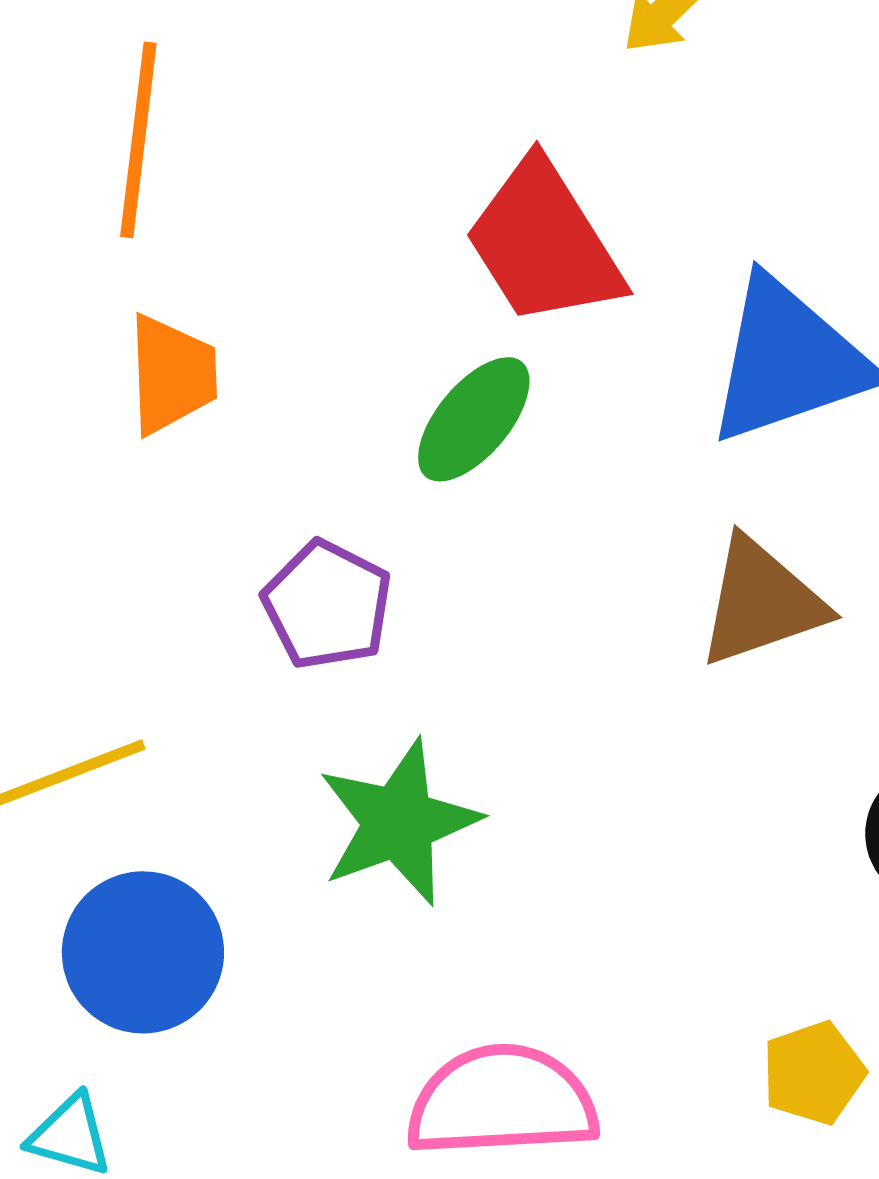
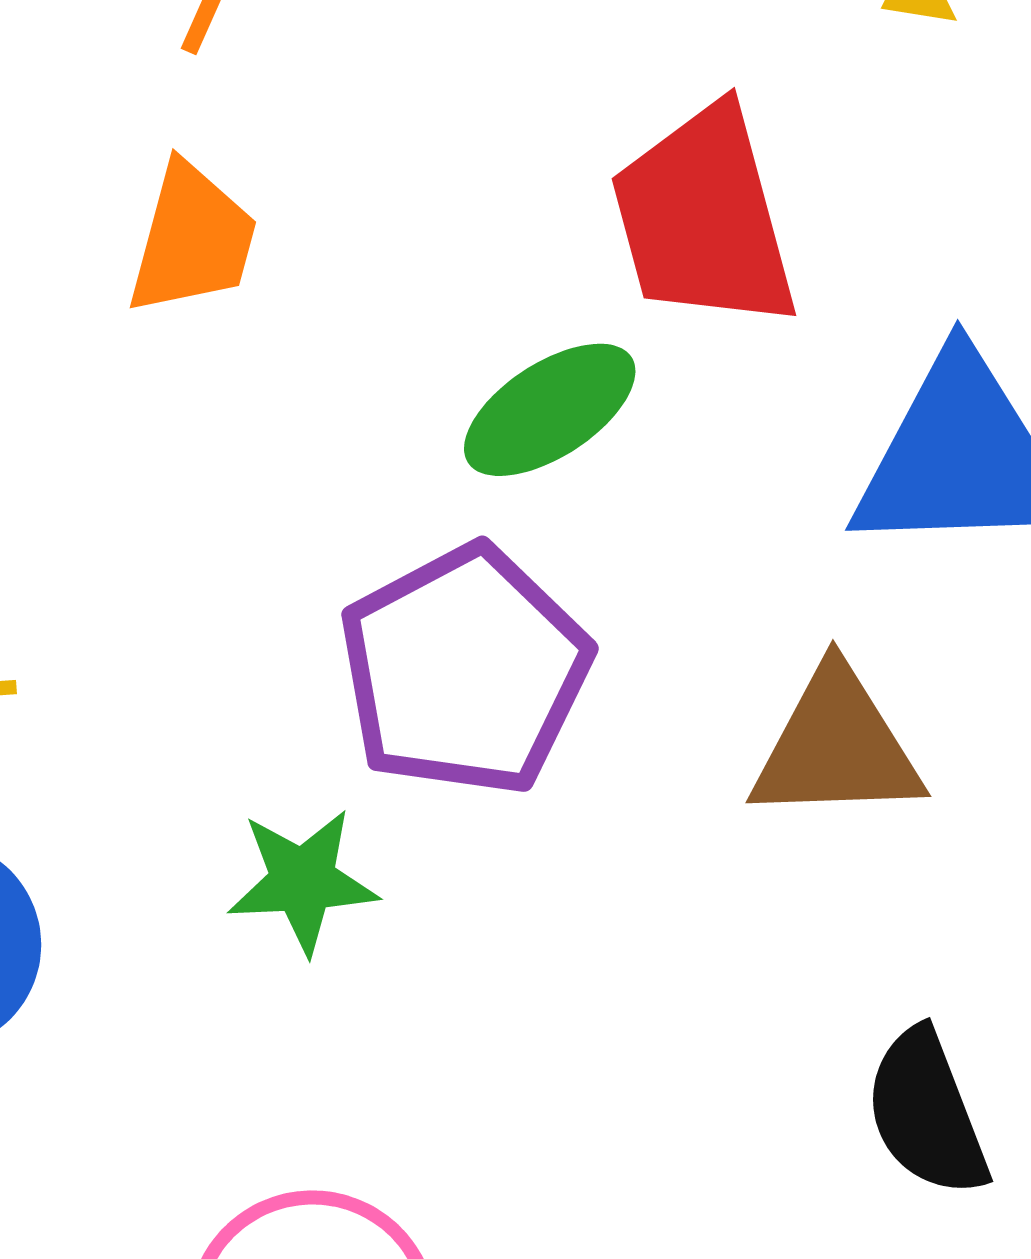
purple pentagon: (327, 605) -> (465, 670), moved, size x1.5
green star: (399, 822) -> (303, 881), size x0.7

